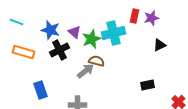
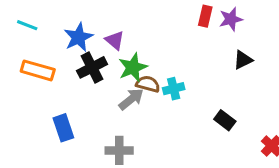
blue star: (51, 30) -> (78, 37), turned 30
cyan cross: (114, 33) -> (174, 89), moved, size x0.6
green star: (92, 39) -> (133, 67), moved
black rectangle: (148, 85) -> (225, 120), turned 48

